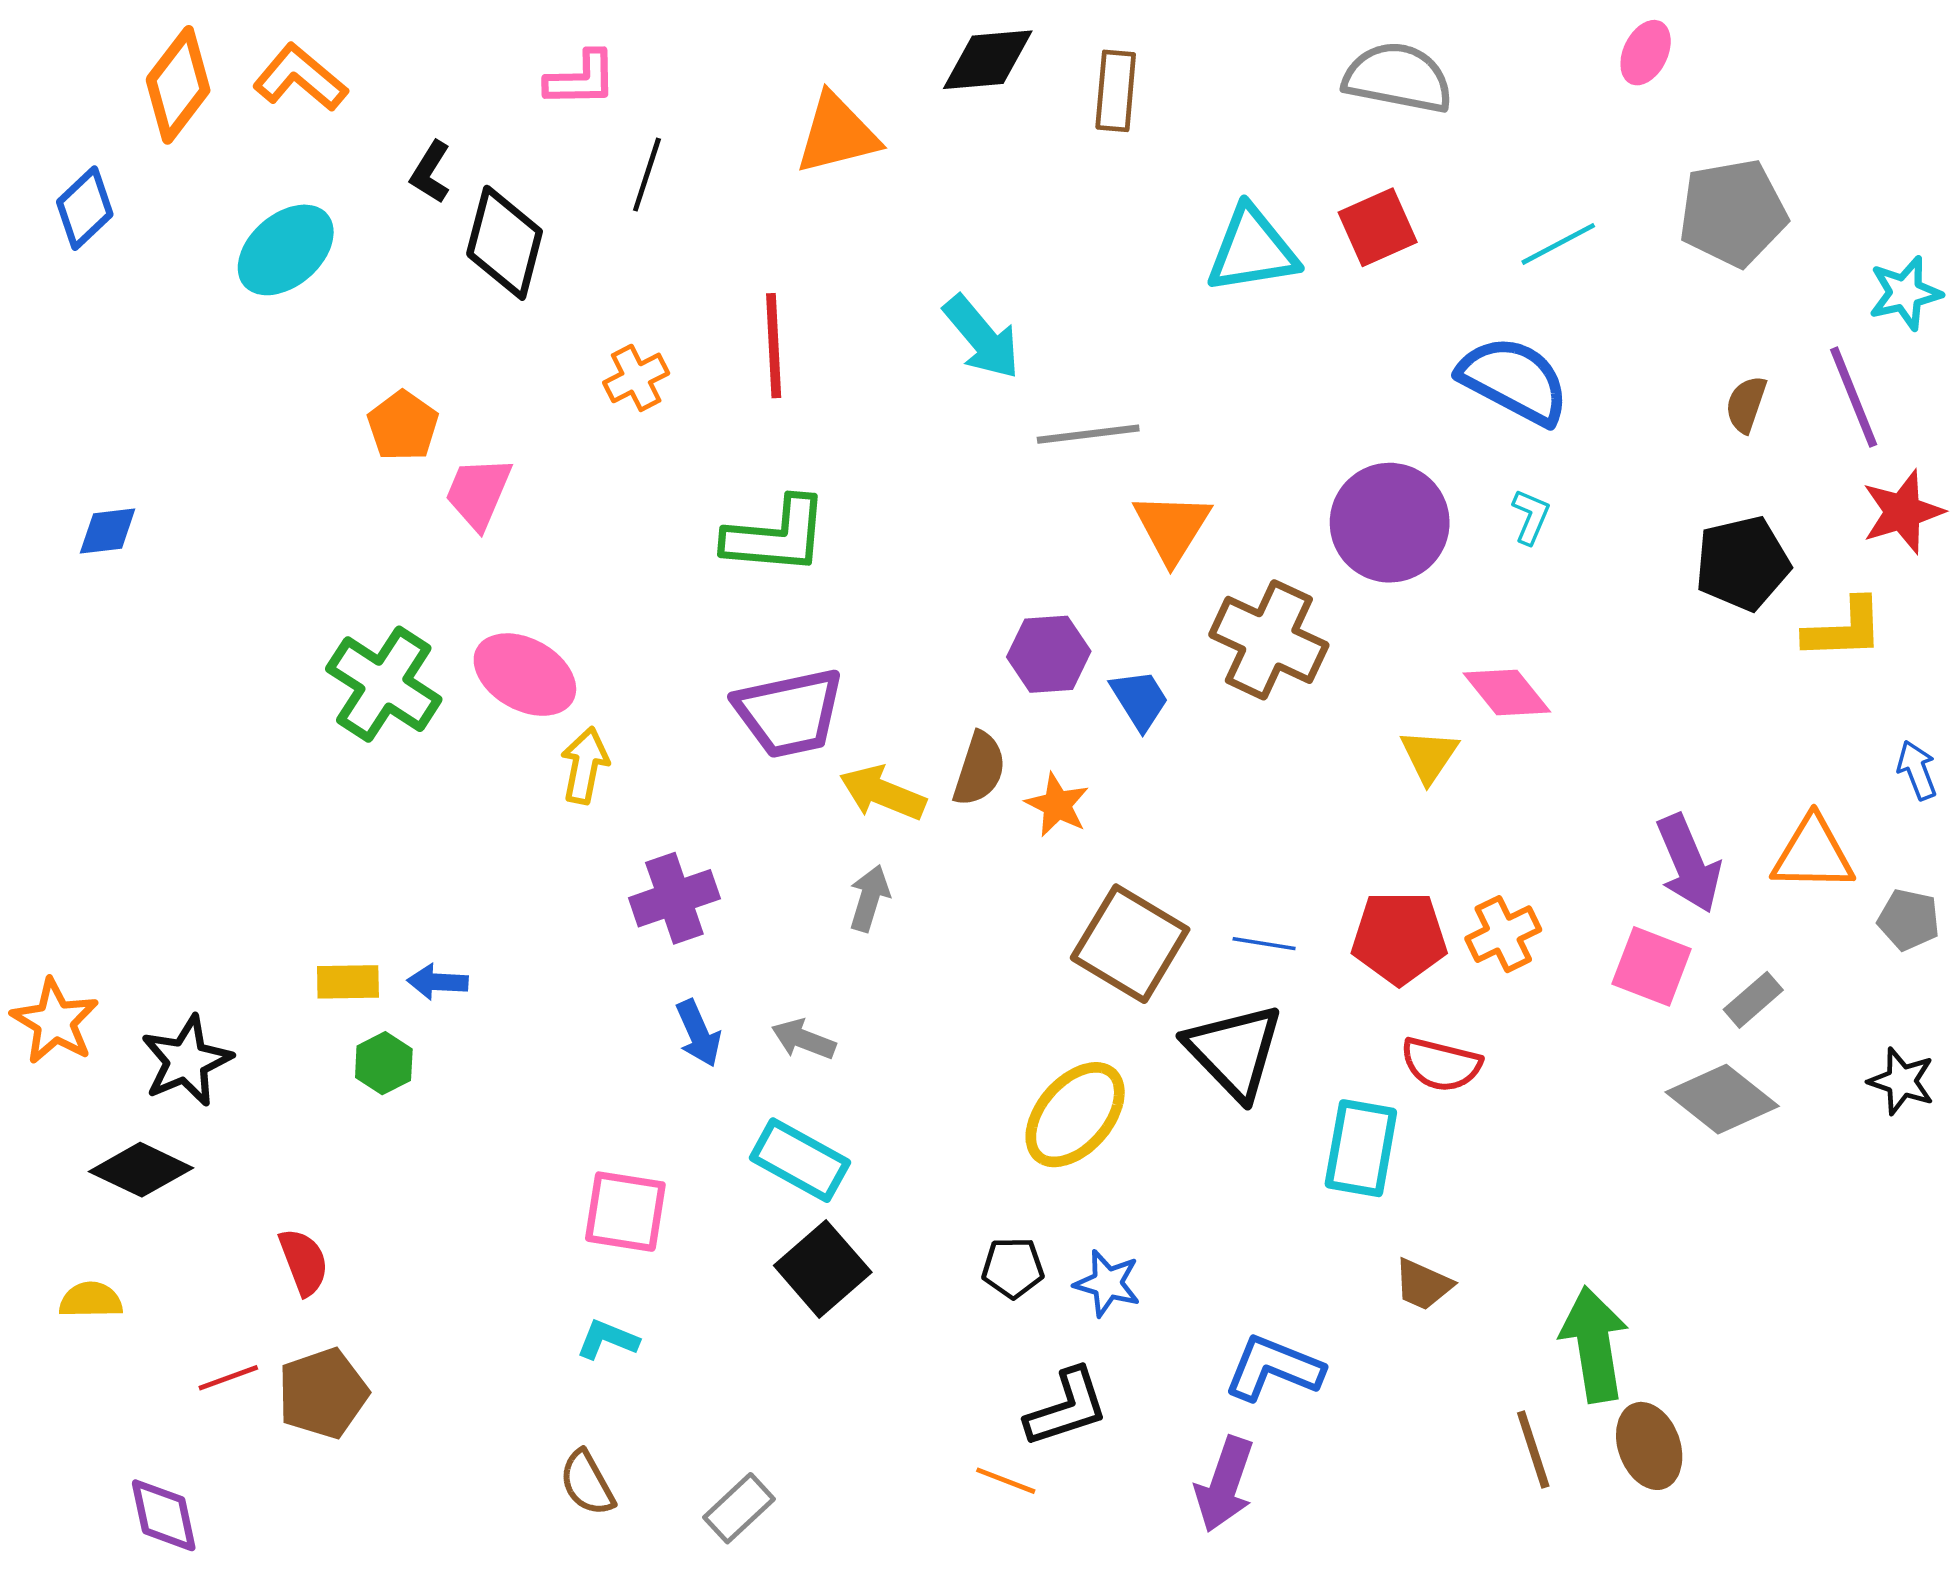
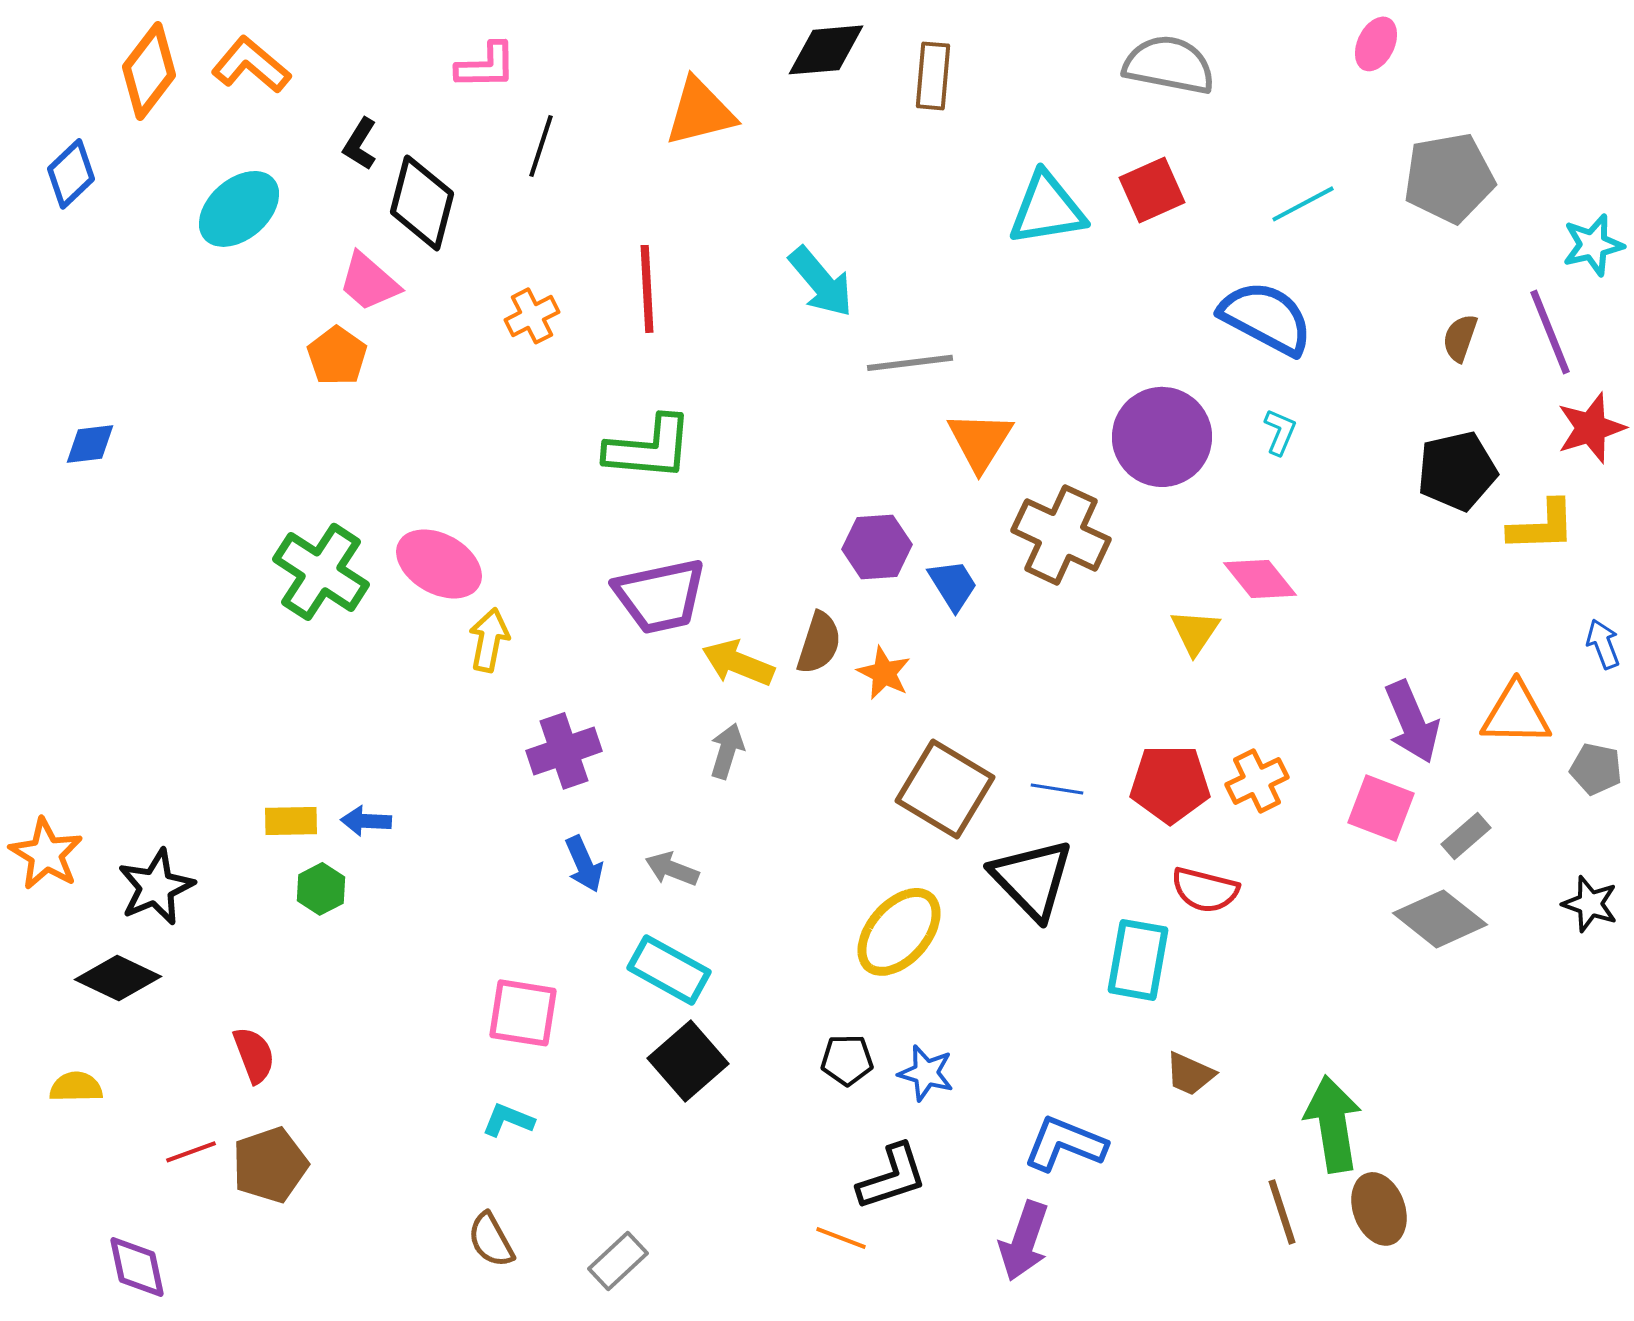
pink trapezoid: (478, 493) -> (369, 282), moved, turned -72

